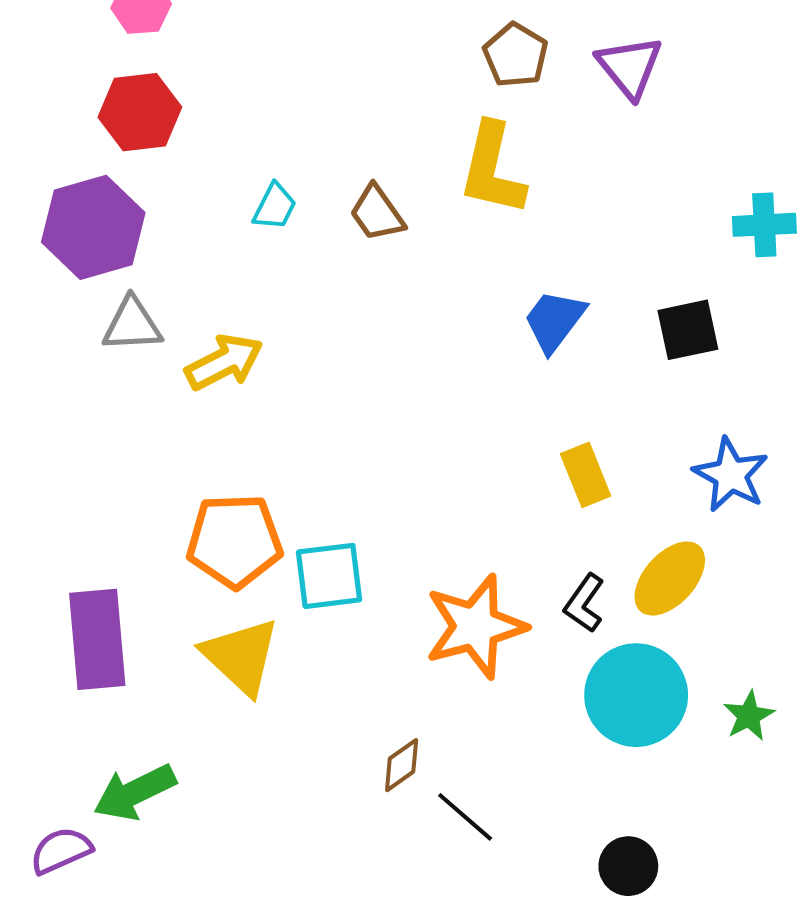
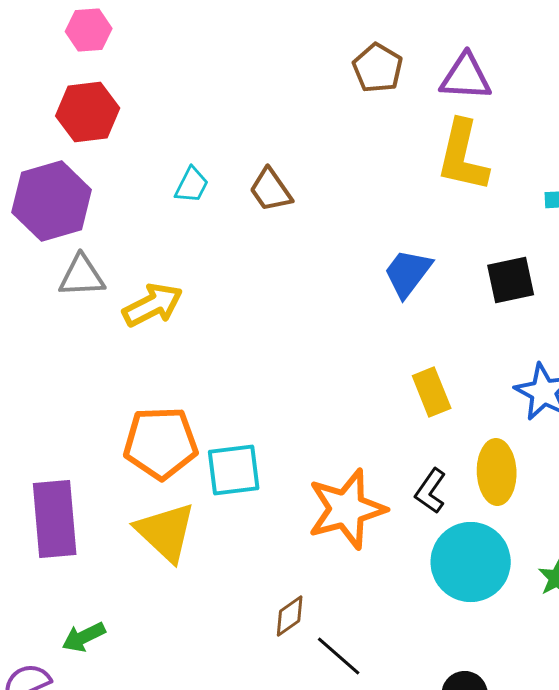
purple triangle: (630, 67) -> (466, 77), turned -48
yellow L-shape: (492, 169) -> (463, 156), moved
yellow ellipse: (670, 579) -> (497, 472), turned -44
green arrow: (135, 792) -> (84, 637), size x0.7

